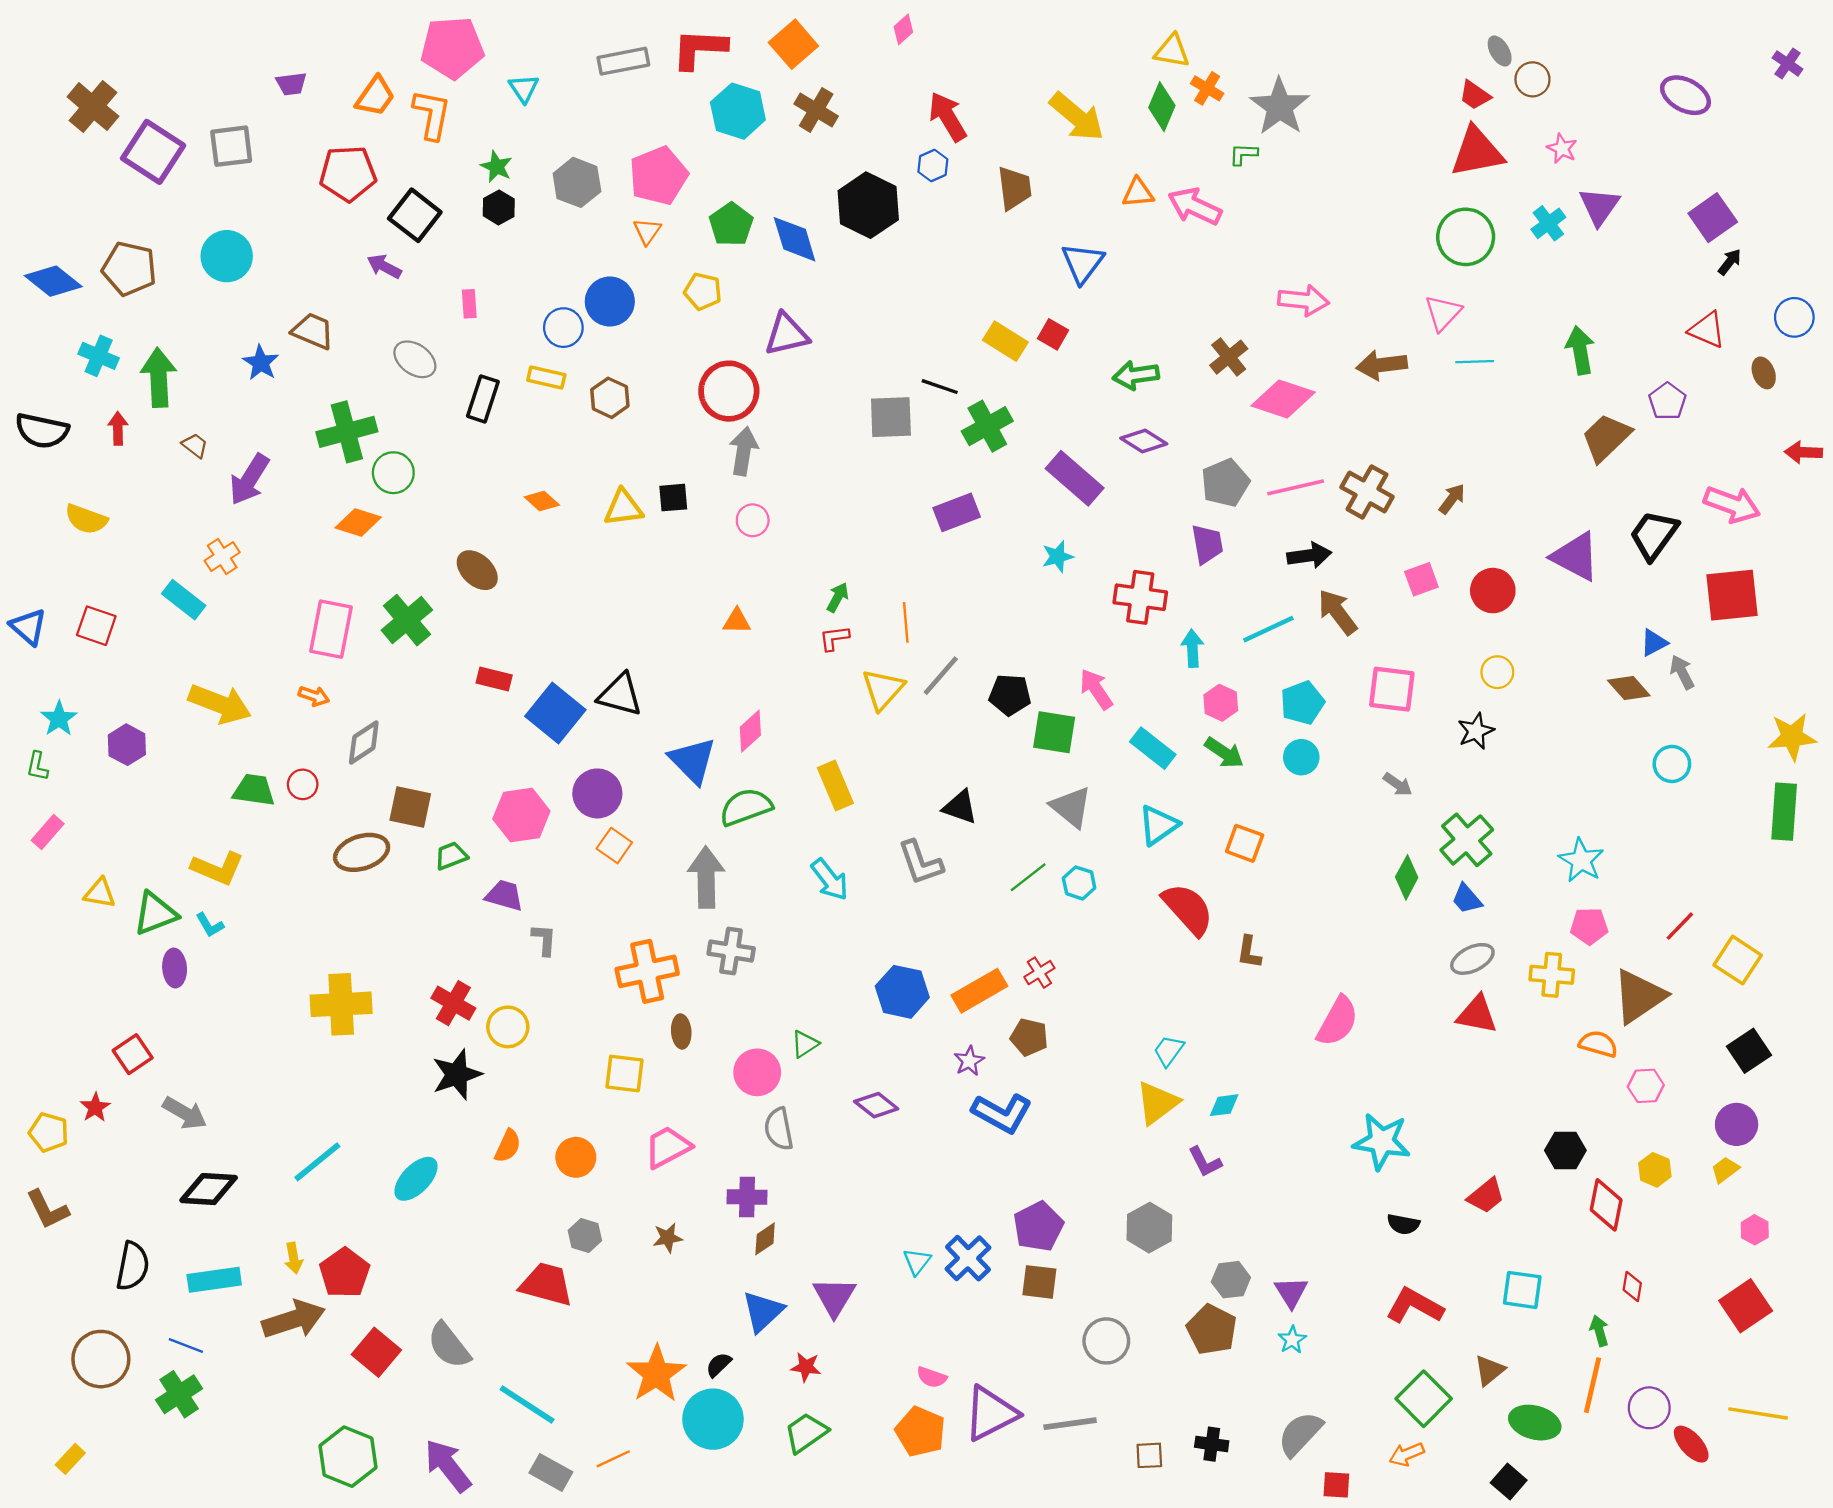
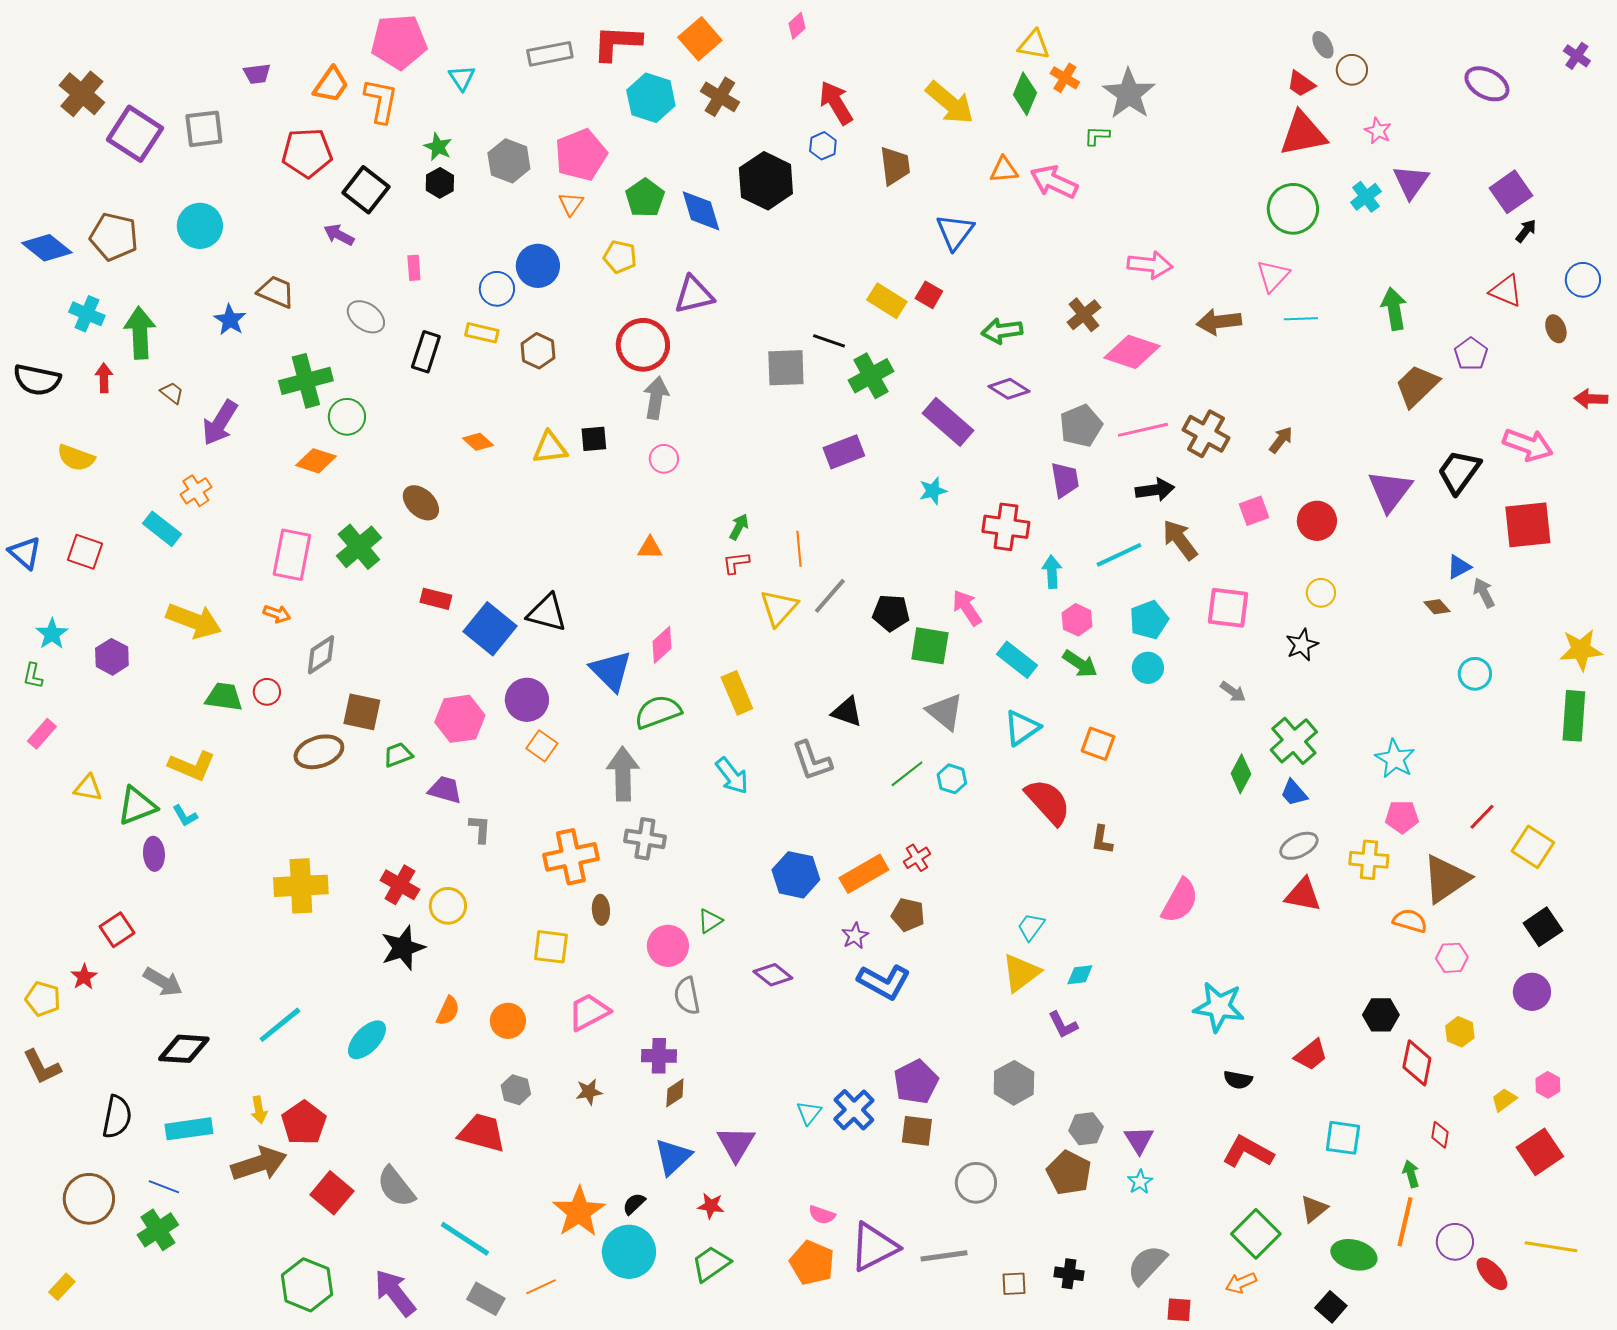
purple triangle: (1576, 557) -> (1390, 491), turned 39
brown diamond: (1629, 688) -> (1437, 607), size x0.7
yellow trapezoid: (1725, 1170) -> (1504, 1100), moved

